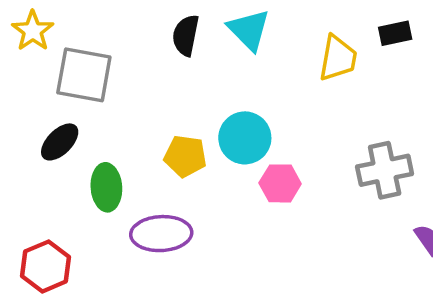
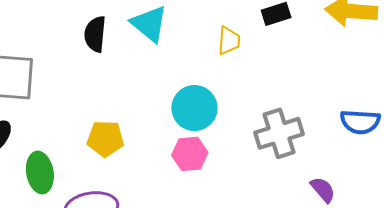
yellow trapezoid: (338, 58) -> (229, 41), size x0.7
cyan circle: (245, 138) -> (194, 108), moved

